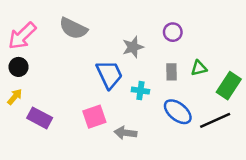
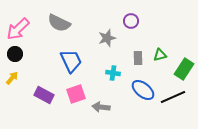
purple circle: (173, 32) -> (131, 21), moved
blue trapezoid: (109, 74) -> (71, 61), moved
purple rectangle: (40, 118) -> (44, 95), moved

